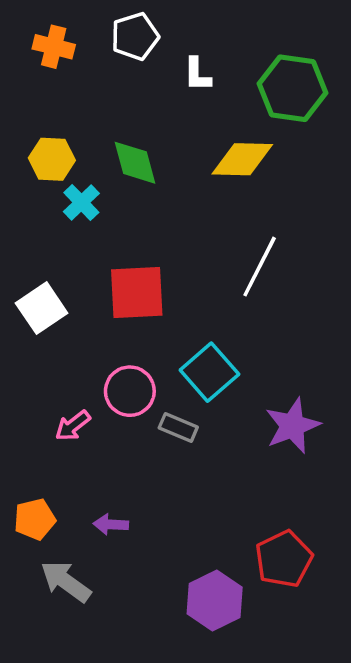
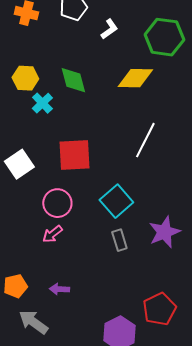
white L-shape: (197, 74) -> (109, 29), turned -125
pink circle: (130, 391) -> (57, 203), moved
pink arrow: (73, 426) -> (52, 234), moved
gray rectangle: (178, 427) -> (119, 240), moved, turned 50

